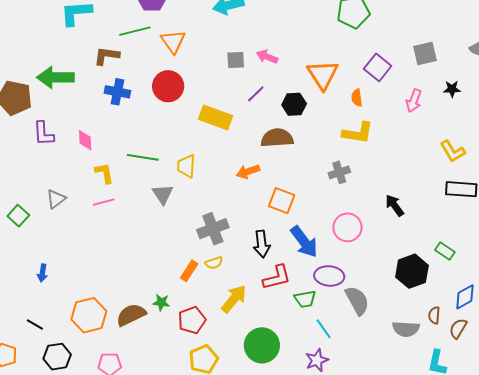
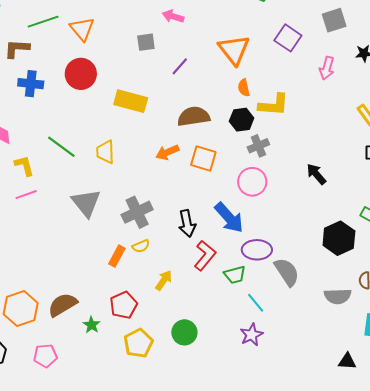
pink arrow: (267, 57) -> (173, 16), moved
purple line: (256, 94) -> (180, 66), moved
orange semicircle: (357, 98) -> (244, 88), moved
black hexagon: (294, 104) -> (242, 120), moved
green line: (143, 157) -> (61, 147), turned 32
gray triangle: (163, 194) -> (86, 203), moved, size x1.4
orange square: (282, 201) -> (203, 159), moved
pink circle: (348, 227) -> (252, 182), moved
red L-shape: (277, 277) -> (205, 256), turned -32
yellow arrow: (234, 299) -> (164, 280), size x0.7
green star: (161, 302) -> (91, 325), moved, turned 30
green circle: (262, 345) -> (184, 332), moved, size x0.7

